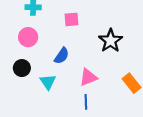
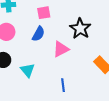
blue semicircle: (62, 56) -> (38, 34), moved
pink triangle: (88, 77) -> (61, 49), moved

